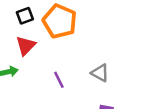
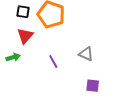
black square: (25, 16) -> (23, 12), turned 32

